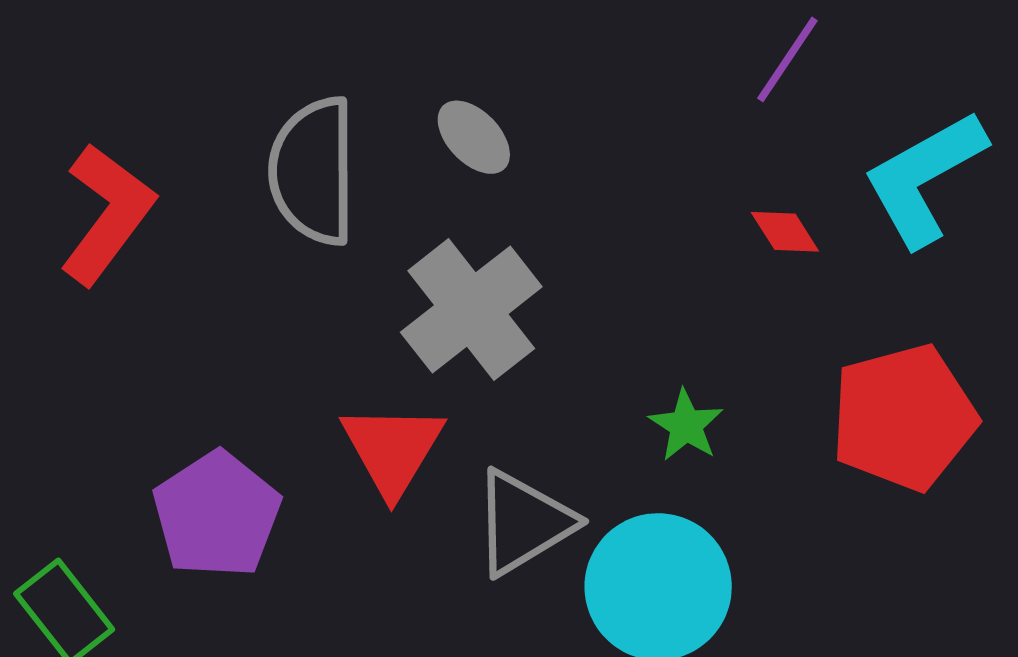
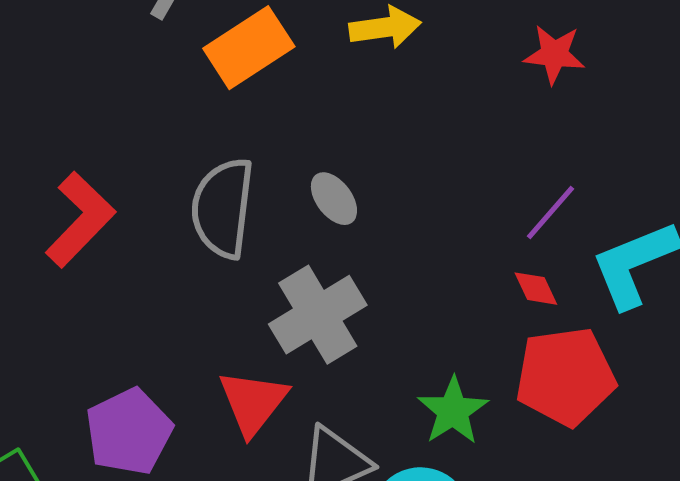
purple line: (787, 59) -> (551, 213), moved
red pentagon: (904, 417) -> (565, 376), moved
green star: (686, 425) -> (453, 411), size x1.4

